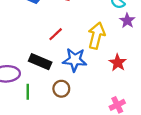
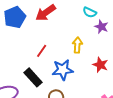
yellow arrow: (97, 36) -> (77, 45), size x0.7
black rectangle: (40, 62) -> (33, 77), turned 36

